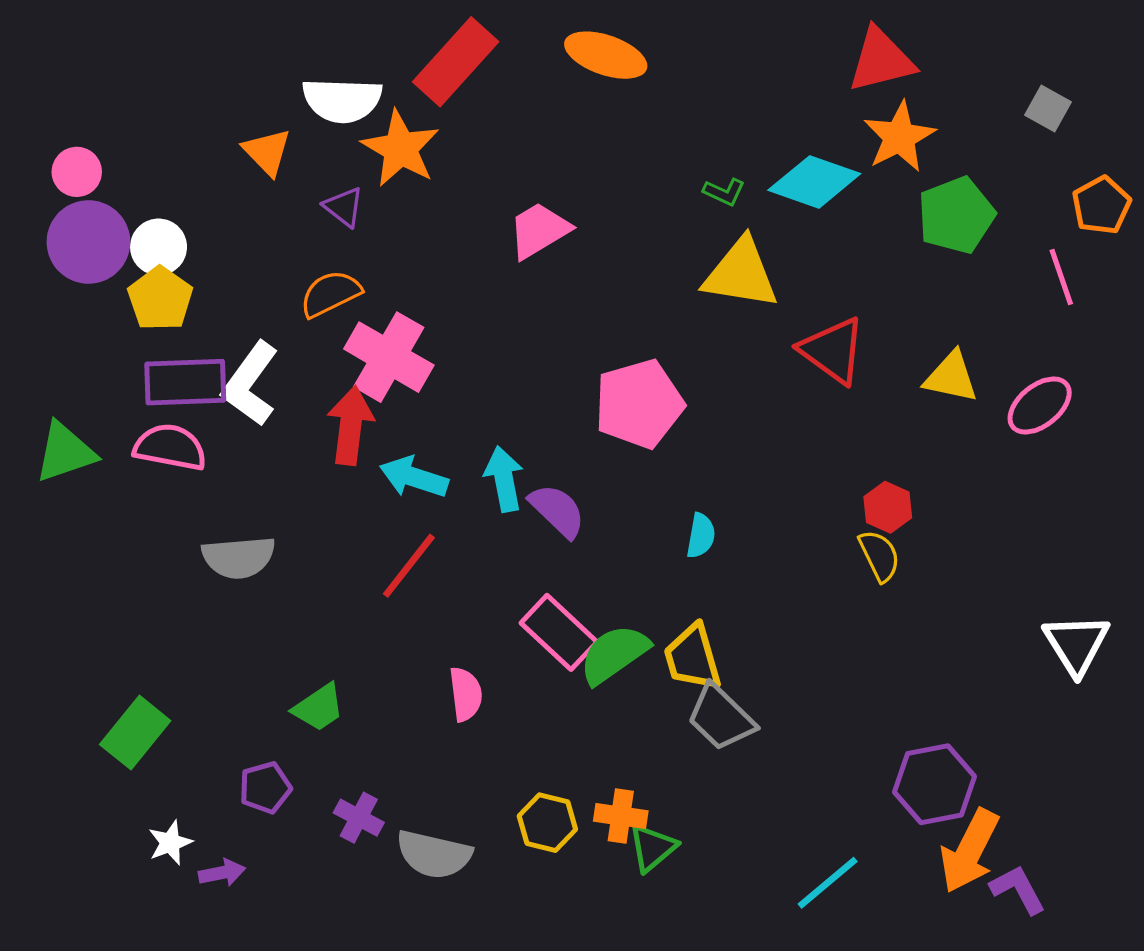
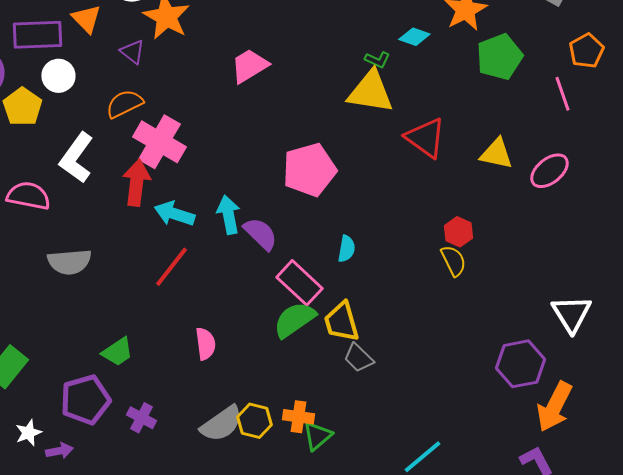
cyan diamond: (814, 182) -> (414, 37), size x0.6
green L-shape: (724, 192) -> (377, 60), moved
white circle: (159, 247) -> (58, 76), moved
purple rectangle: (185, 382) -> (37, 35), moved
pink rectangle: (559, 632) -> (299, 283), moved
gray trapezoid: (721, 718) -> (358, 358), size x0.7
purple hexagon: (934, 784) -> (520, 364), moved
purple pentagon: (265, 788) -> (85, 400), size x1.6
orange arrow: (970, 851) -> (554, 407), moved
gray semicircle: (434, 854) -> (221, 424), moved, turned -48

